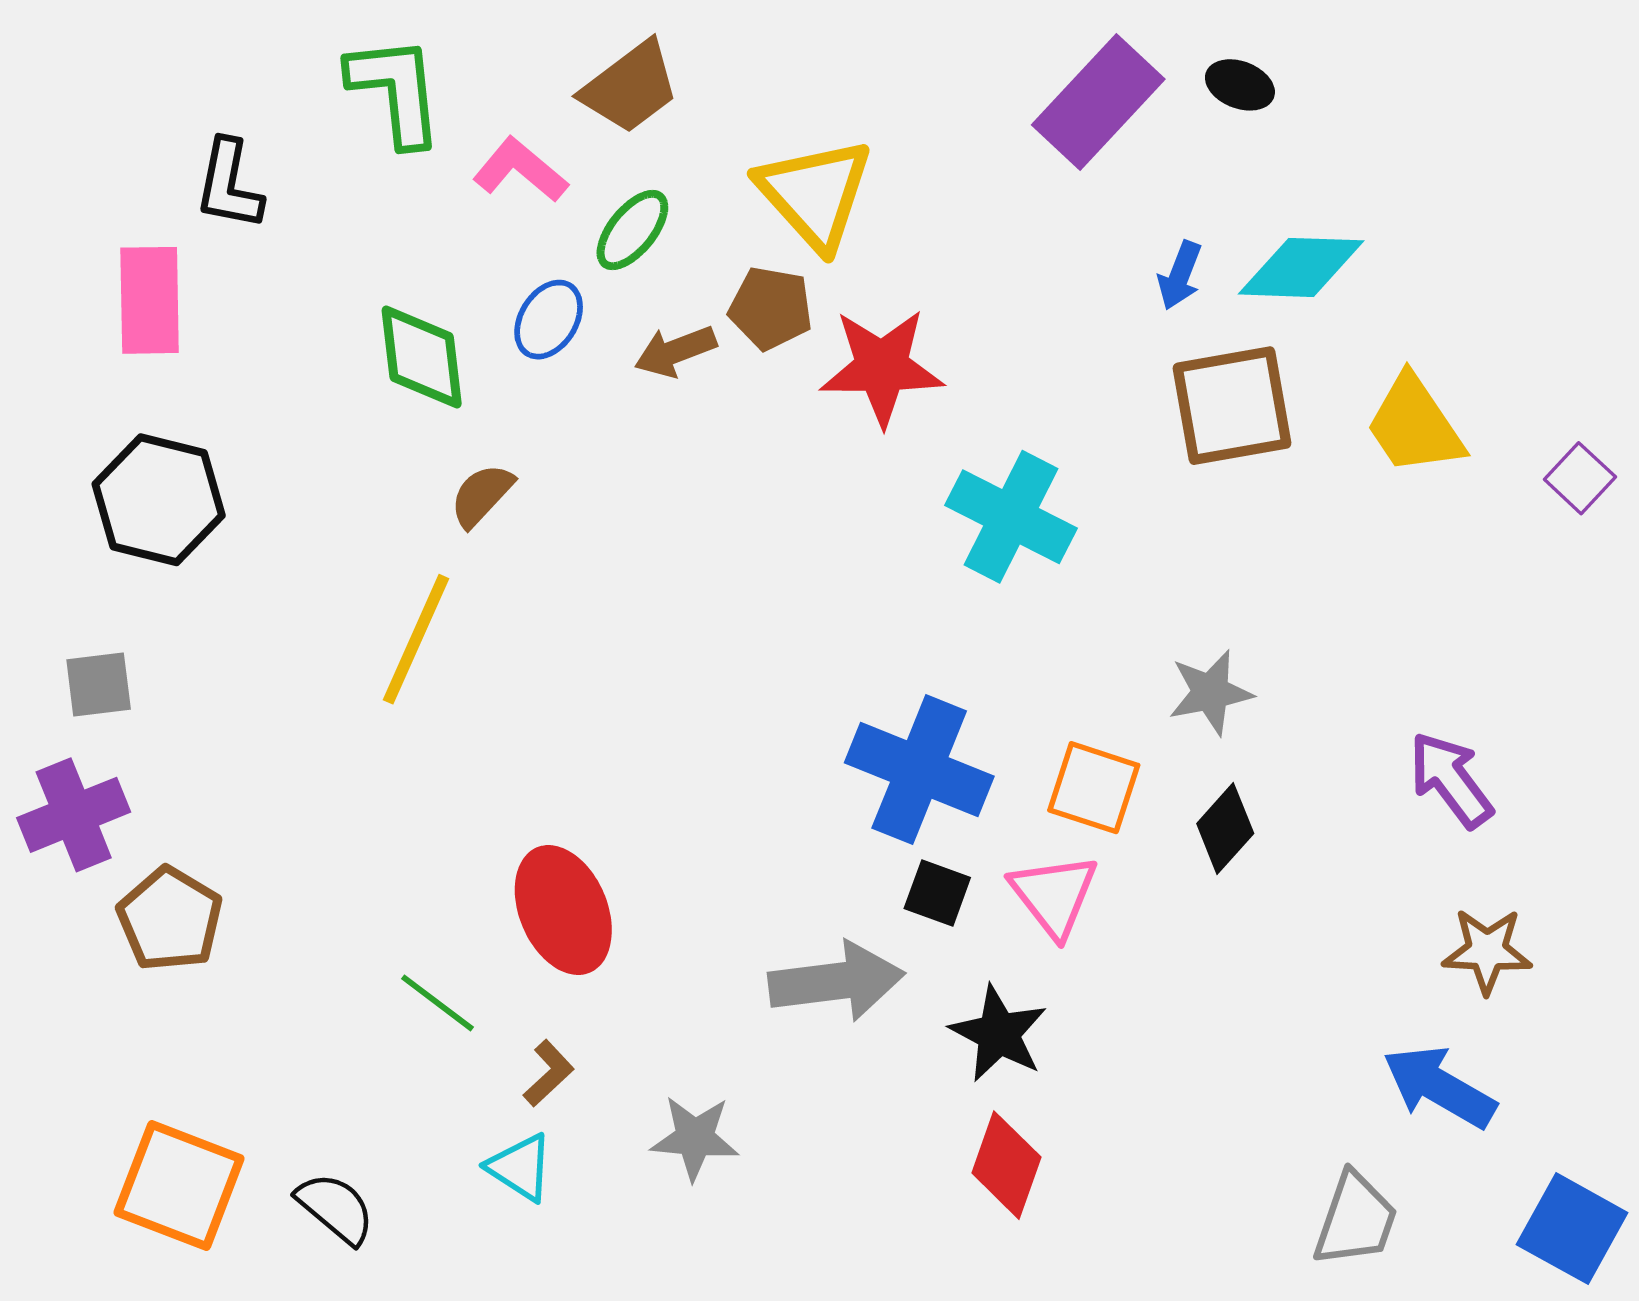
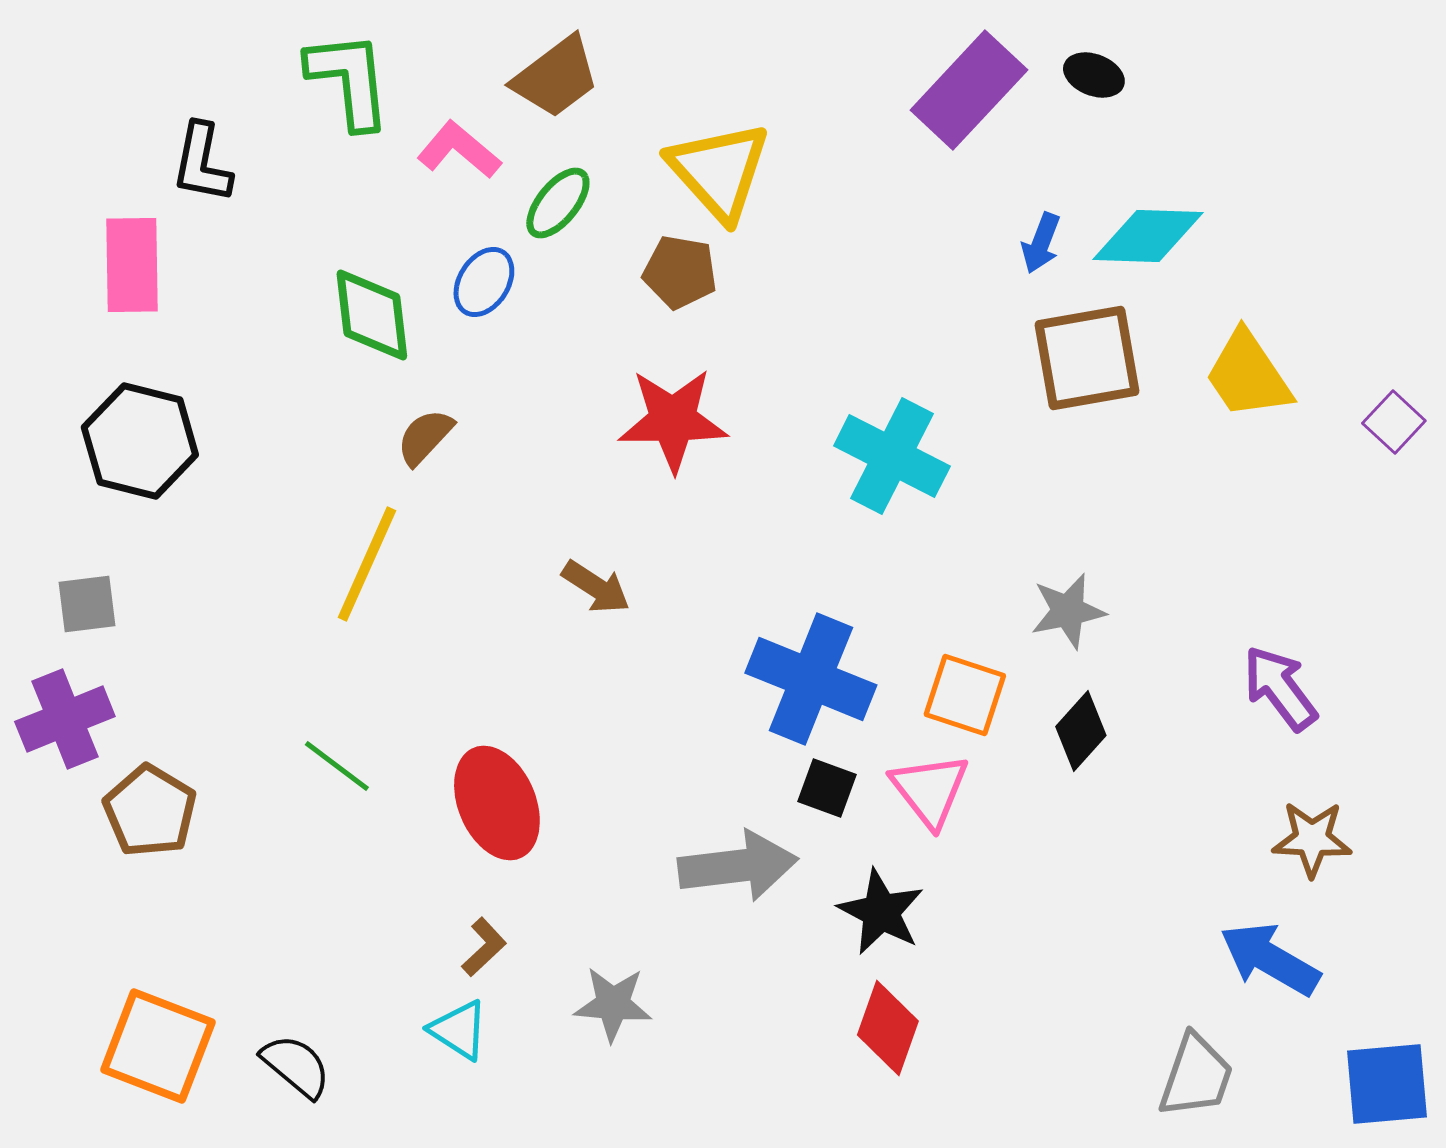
brown arrow: (676, 351) -> (596, 587), moved, turned -126
red star: (882, 367) -> (673, 420), moved
green line: (437, 1003) -> (337, 766), moved
blue square: (1572, 1229) -> (1387, 1084), turned -34

